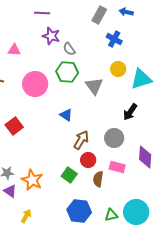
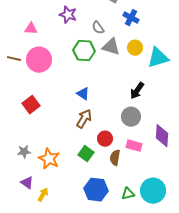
gray semicircle: (69, 49) -> (98, 28), moved
pink circle: (35, 84) -> (39, 60), moved
gray triangle: (94, 86) -> (111, 47), moved, turned -36
black arrow: (130, 112) -> (137, 91), moved
brown arrow: (81, 140) -> (84, 119), moved
purple triangle: (10, 191) -> (27, 183), moved

